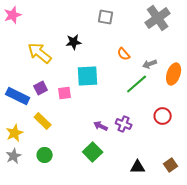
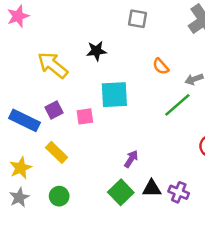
purple cross: (124, 124) -> (179, 192), moved
purple arrow: (101, 126) -> (131, 159), turned 96
black triangle: (138, 167) -> (152, 188), moved

